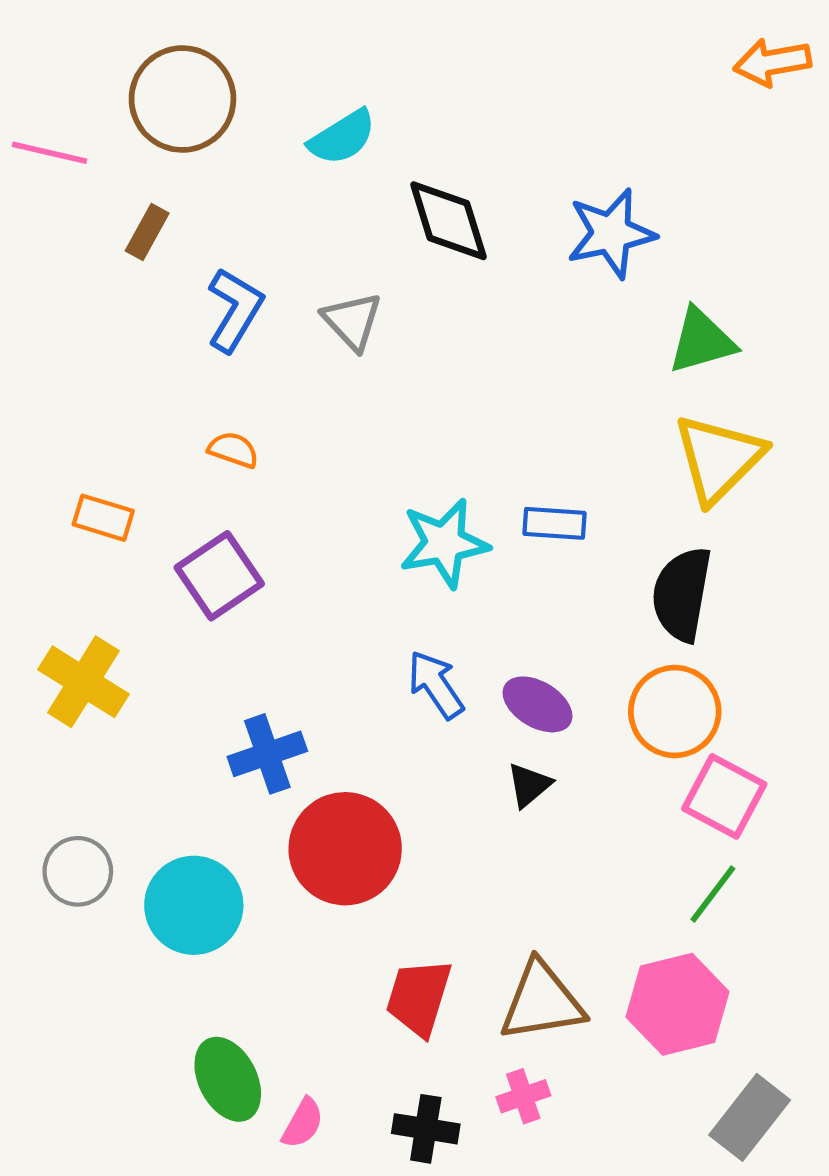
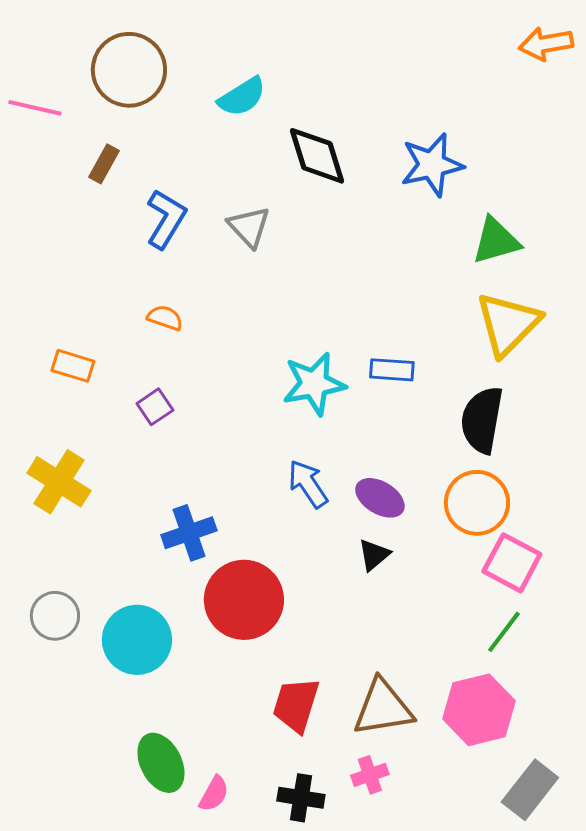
purple square: (219, 576) -> (155, 407), size x0.6

